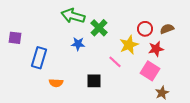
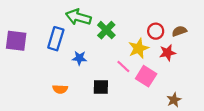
purple square: (15, 38) -> (16, 41), size x1.5
blue star: (78, 44) -> (79, 58), moved
blue rectangle: (39, 58) -> (56, 39), moved
pink square: (150, 71) -> (146, 76), moved

